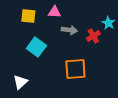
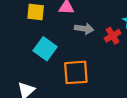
orange square: (75, 69) -> (76, 72), moved

